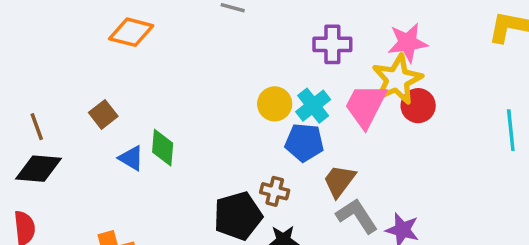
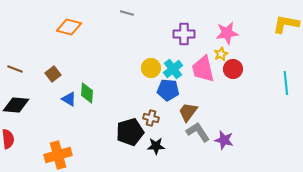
yellow star: (397, 79) -> (221, 54), size x0.5
pink trapezoid: (366, 106) -> (203, 69), turned -40
brown line: (37, 127) -> (15, 69), moved, turned -49

